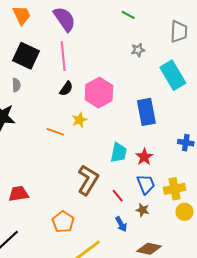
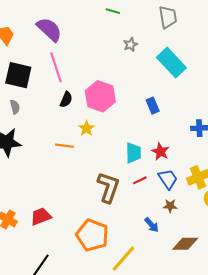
blue rectangle: (146, 112) -> (153, 106), size x0.6
red line: (118, 196) -> (140, 180), moved, turned -64
orange pentagon: (63, 222) -> (92, 235), size x1.4

